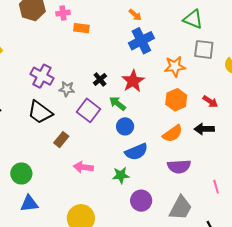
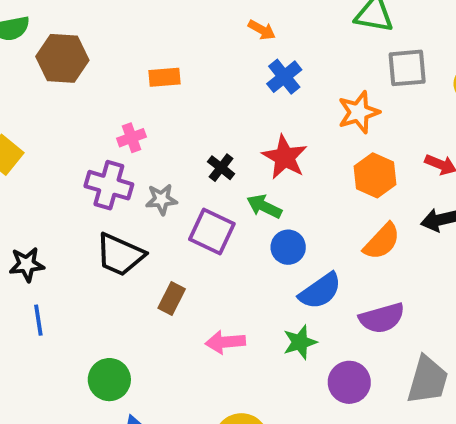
pink cross: (63, 13) -> (131, 138), moved
blue cross: (141, 41) -> (284, 77), size x0.7
purple semicircle: (179, 166) -> (382, 318), moved

